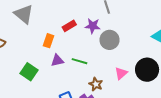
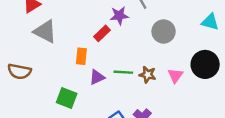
purple star: (93, 26) -> (119, 16), moved
gray circle: (109, 40) -> (164, 32), moved
brown star: (96, 84) -> (148, 75), moved

